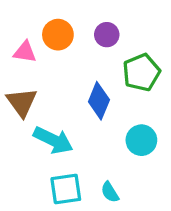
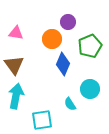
orange circle: (58, 35) -> (52, 39), moved
cyan arrow: (53, 140) -> (16, 96), moved, turned -105
cyan semicircle: (110, 192) -> (70, 104), moved

